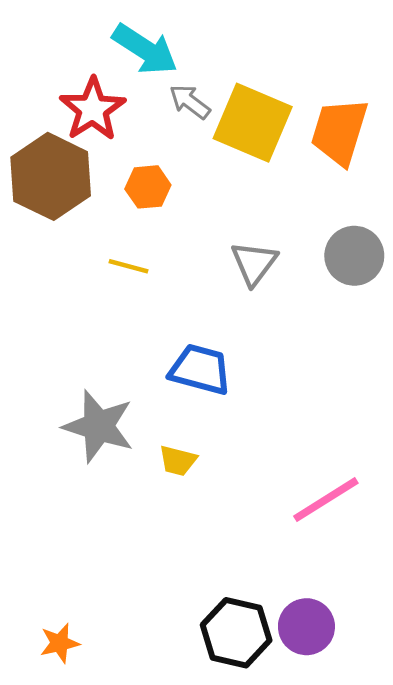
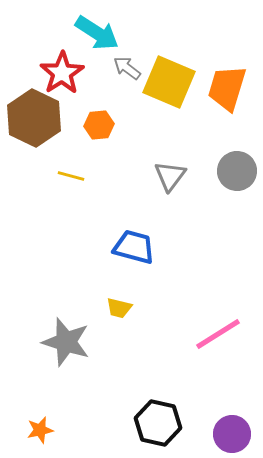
yellow line: (128, 266) -> (71, 176), moved
gray star: (99, 426) -> (66, 342), moved
purple circle: (306, 627) -> (232, 434), moved

